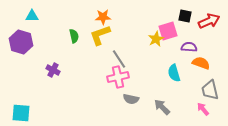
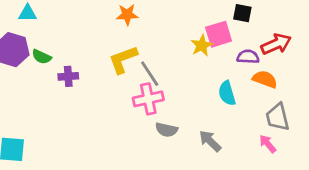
red arrow: (209, 21) -> (276, 44), moved
yellow L-shape: (100, 35) -> (123, 60), moved
green semicircle: (74, 36) -> (42, 57), moved, turned 128
purple cross: (53, 70) -> (68, 76), moved, turned -32

